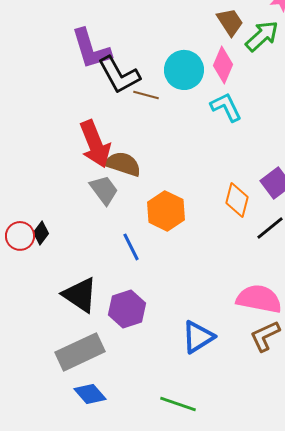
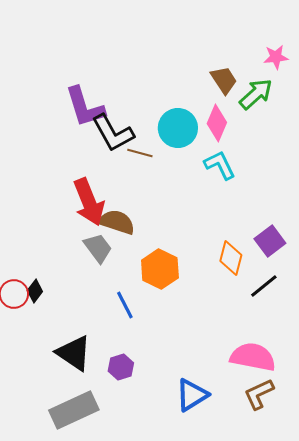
purple hexagon: (127, 309) -> (121, 367), size x0.7

